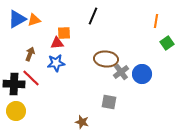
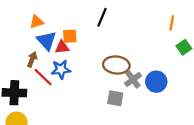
blue triangle: (17, 19) -> (46, 41), moved, turned -42
red line: (31, 78) -> (43, 77), moved
gray square: (109, 102) -> (115, 98), moved

